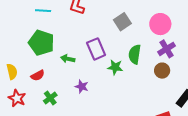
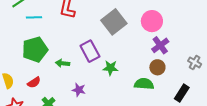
gray square: (122, 22) -> (114, 22), size x1.4
green pentagon: (41, 43) -> (35, 49), turned -30
green semicircle: (135, 54) -> (144, 84), moved, turned 90

